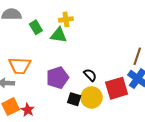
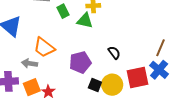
orange trapezoid: (20, 66) -> (44, 48), turned 30
black semicircle: (90, 75) -> (114, 53), moved

